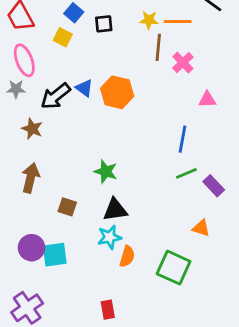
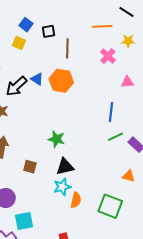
yellow star: (149, 20) -> (128, 41), moved
brown line: (158, 47) -> (67, 48), moved
cyan square: (55, 255) -> (24, 221), moved

